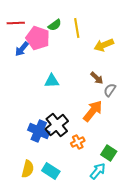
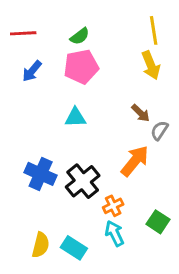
yellow line: (77, 28) -> (154, 30), moved
pink pentagon: (38, 38) -> (81, 67), moved, turned -30
yellow arrow: (104, 45) -> (151, 65), turned -90
blue cross: (39, 131) -> (41, 174), moved
cyan arrow: (98, 171) -> (115, 233), moved, turned -66

